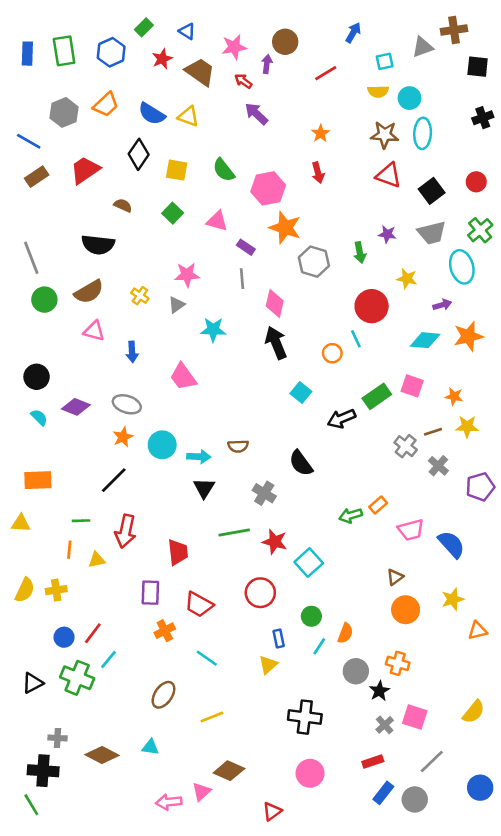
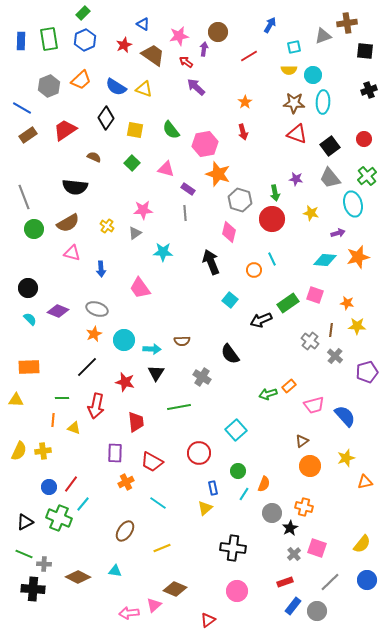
green rectangle: (144, 27) -> (83, 13), moved
gray trapezoid: (432, 233) -> (330, 178), turned 65
pink diamond: (275, 303) -> (229, 232), moved
red circle: (372, 306) -> (272, 219), moved
brown line: (433, 432) -> (331, 330), turned -64
red star: (275, 542) -> (125, 382), moved
yellow triangle: (97, 560) -> (74, 428), turned 32
blue circle: (480, 788) -> (367, 580), moved
green line: (31, 805) -> (24, 554), moved, turned -36

